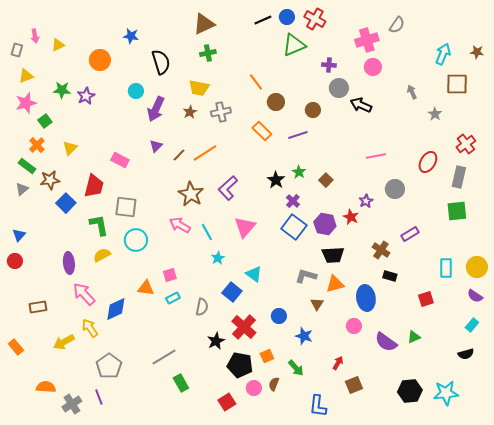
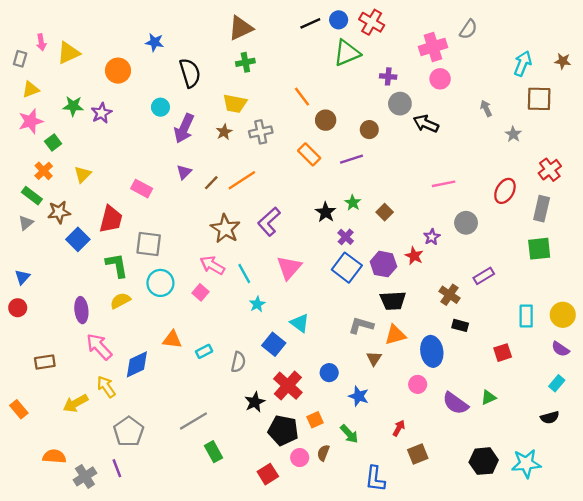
yellow triangle: (58, 45) -> (68, 53), size x1.5
pink square: (170, 275) -> (201, 292), moved, turned -32

